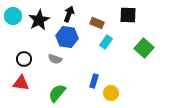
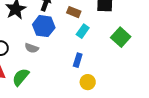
blue rectangle: (94, 81) -> (78, 60), moved
green semicircle: (57, 93) -> (21, 77), moved

